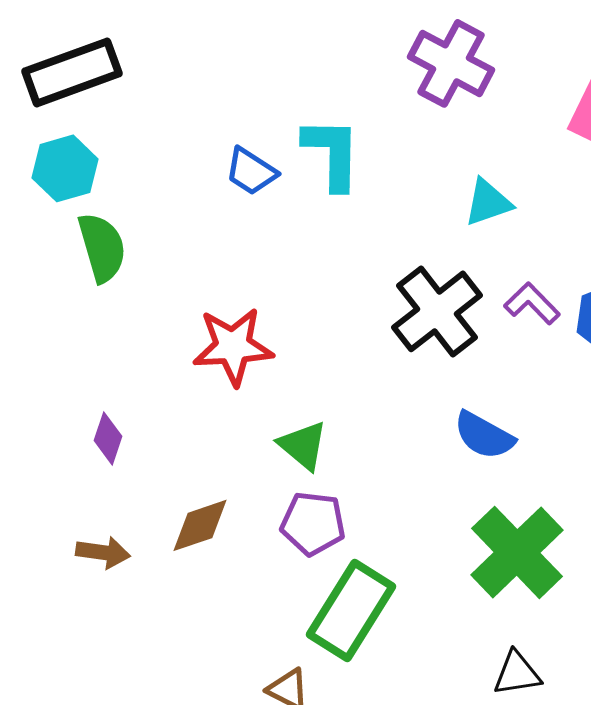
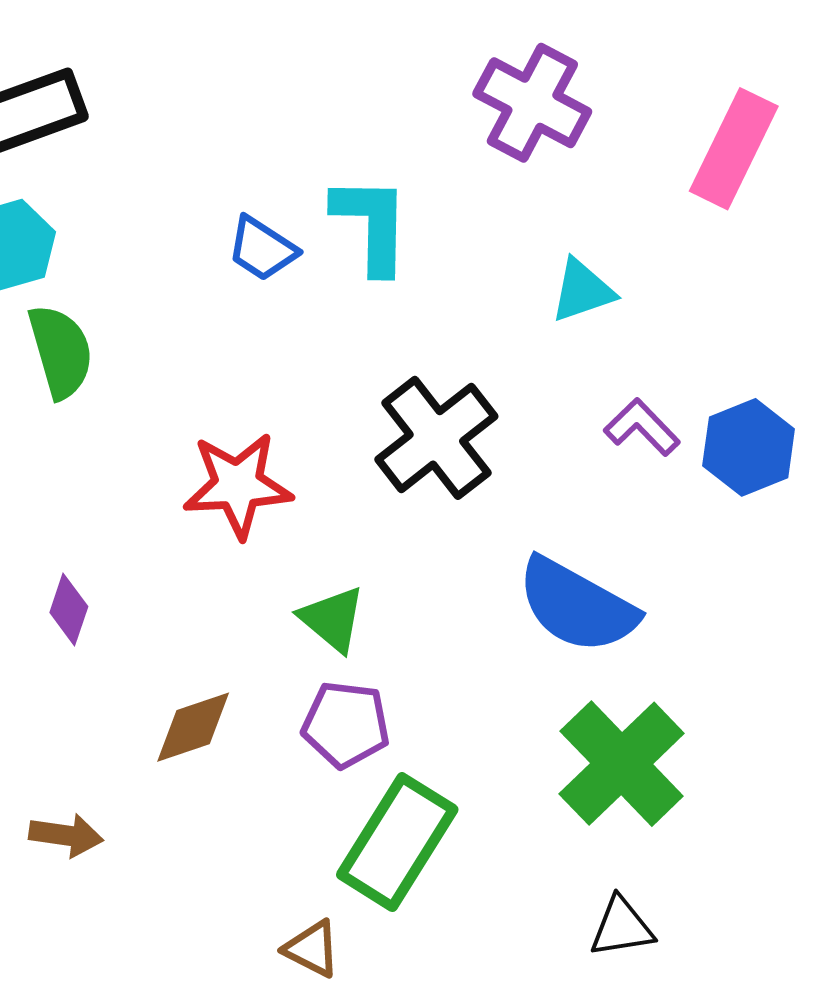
black cross: (437, 311) -> (436, 438), moved
blue semicircle: (484, 435) -> (577, 606), size x1.5
brown arrow: (103, 552) -> (66, 835), moved

